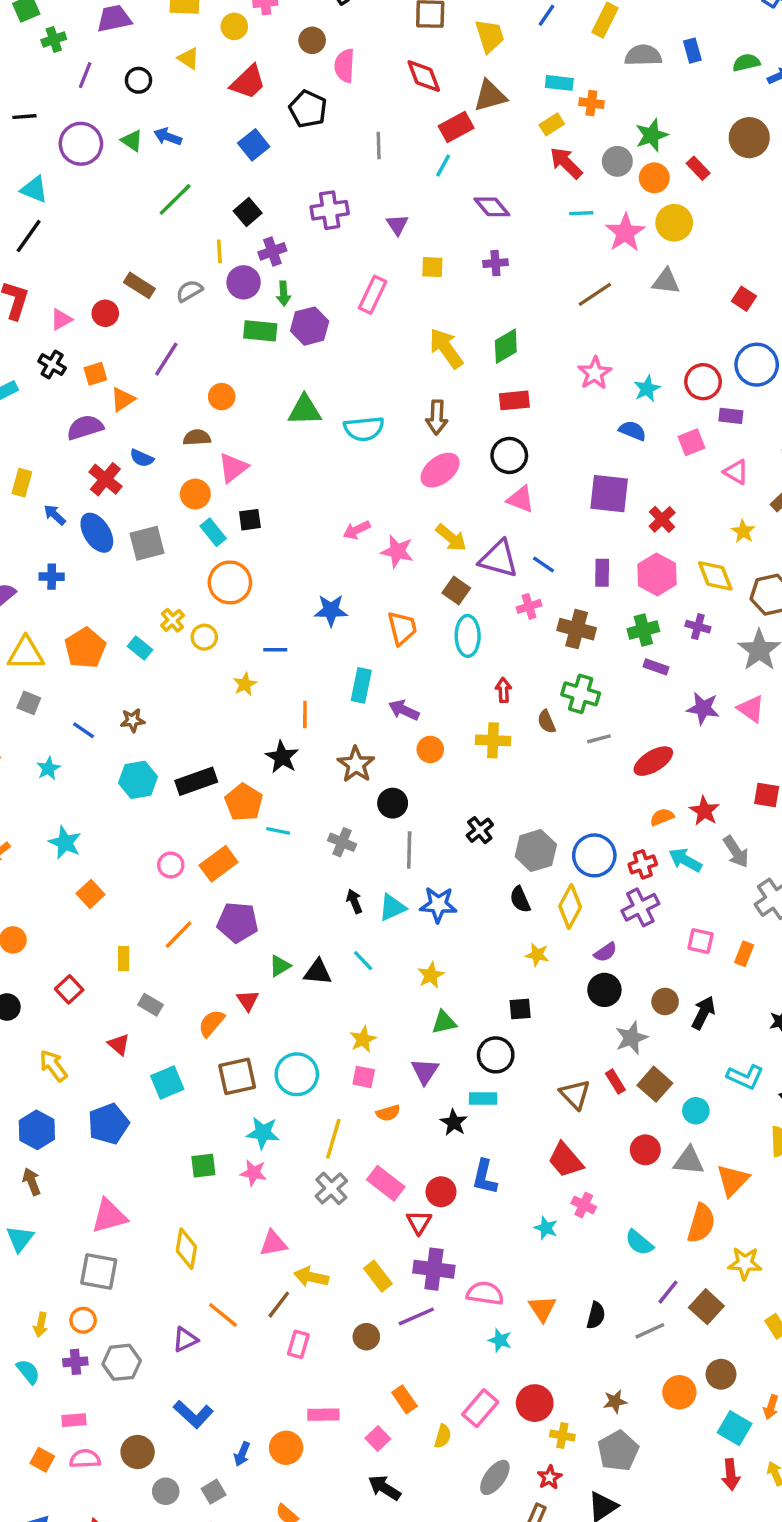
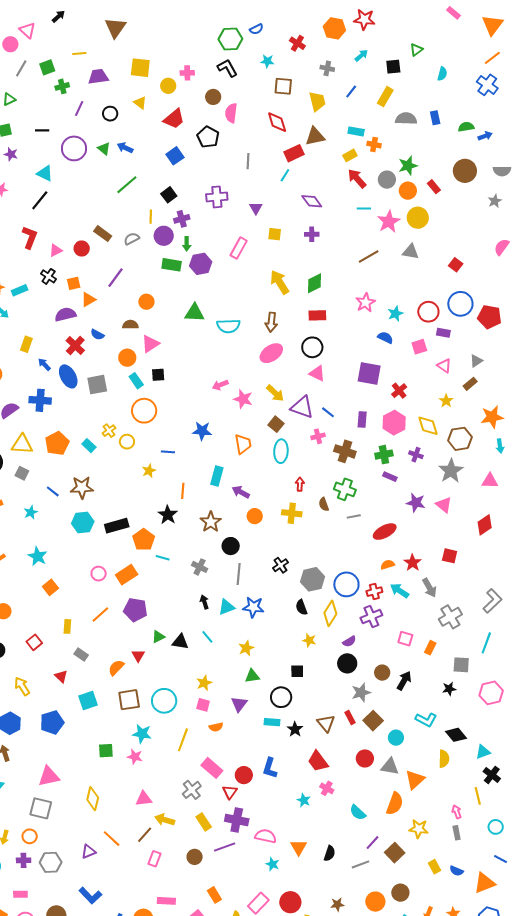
blue cross: (52, 577) -> (40, 400), size x1.5
brown star: (133, 720) -> (82, 488), size x1.6
black star: (454, 1123) -> (295, 729), moved
gray cross: (331, 1188) -> (192, 790), moved

